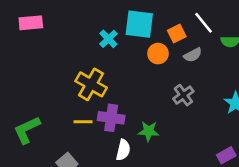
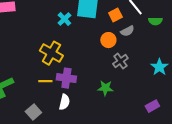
orange circle: (158, 54) -> (108, 40), moved
green star: (149, 131) -> (105, 88), moved
white semicircle: (123, 150) -> (64, 102), moved

